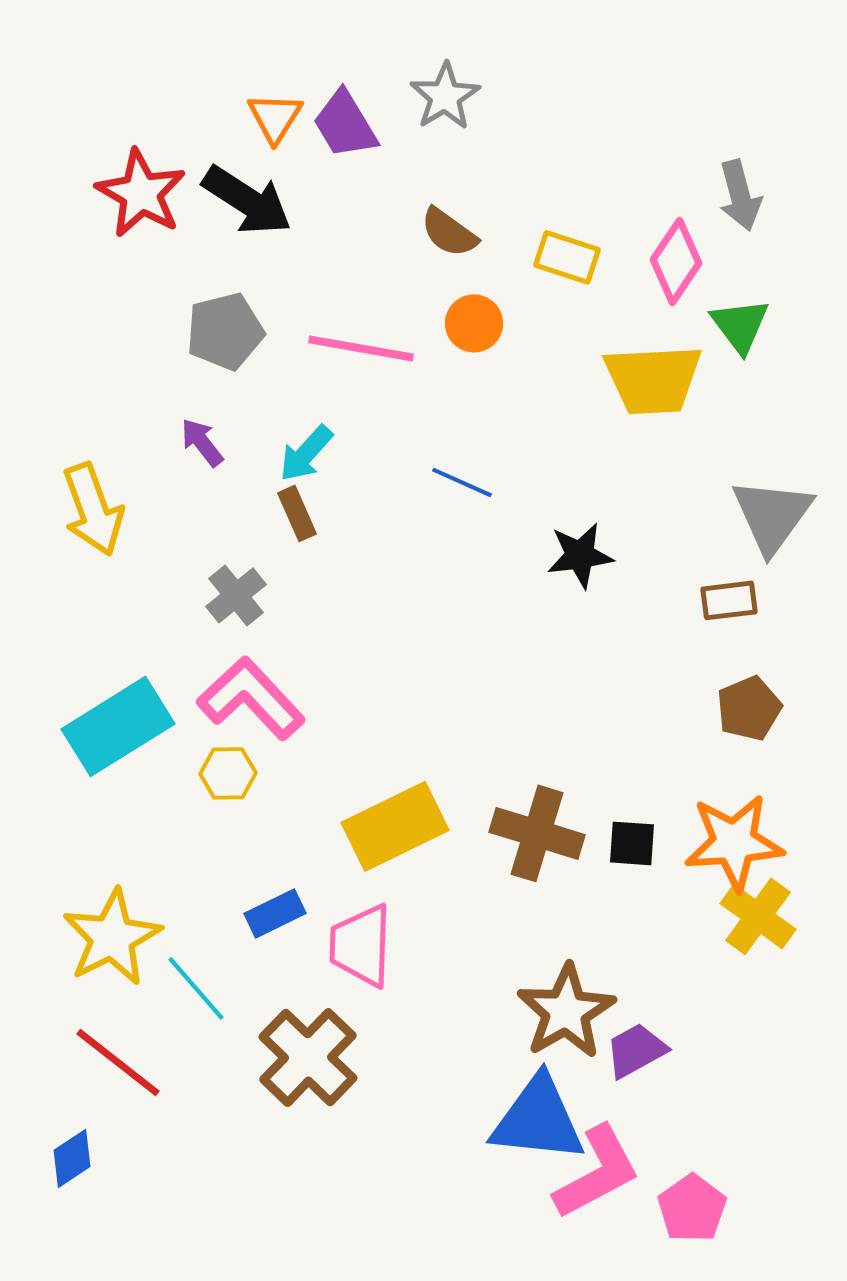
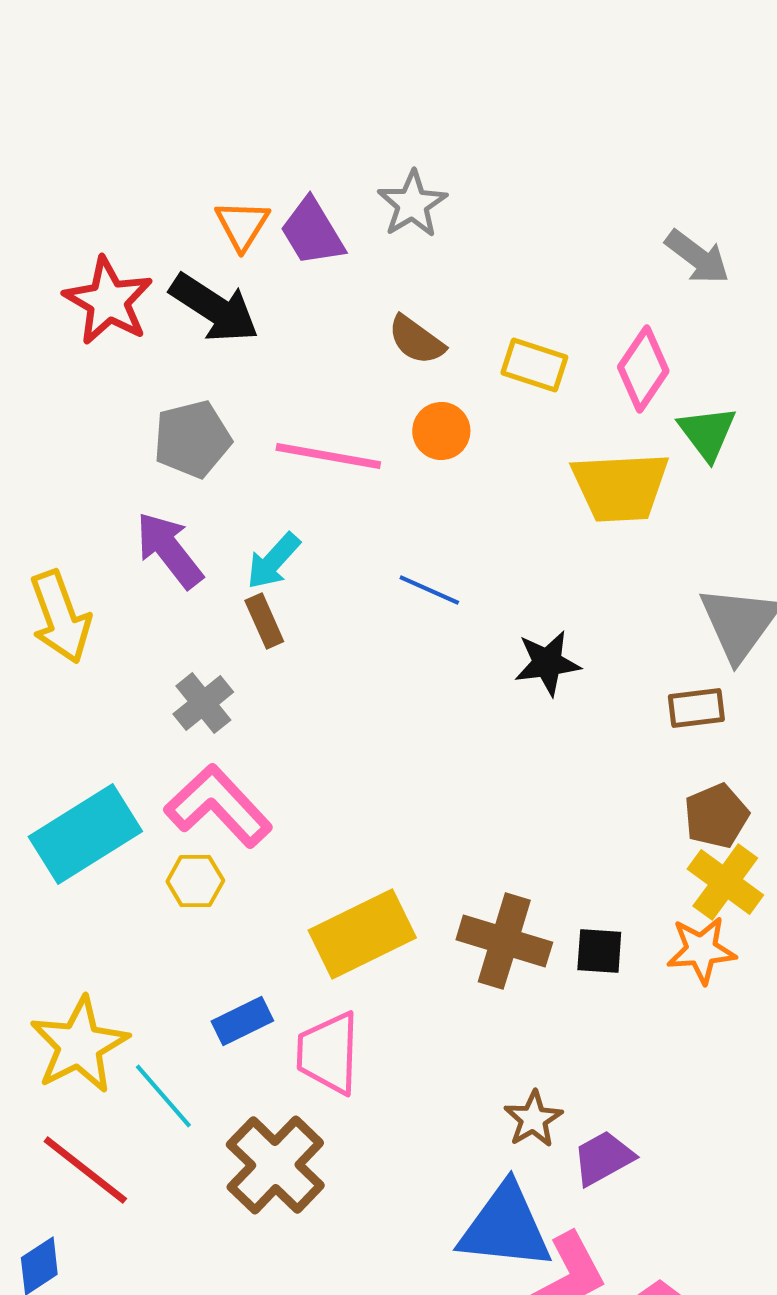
gray arrow: (740, 195) -> (697, 257), moved, turned -38
purple arrow: (202, 442) -> (169, 550), size x1.6
orange star: (734, 842) -> (701, 950), size x0.7
yellow cross: (758, 916) -> (725, 882), moved
brown star: (566, 1011) -> (533, 1119), size x0.6

